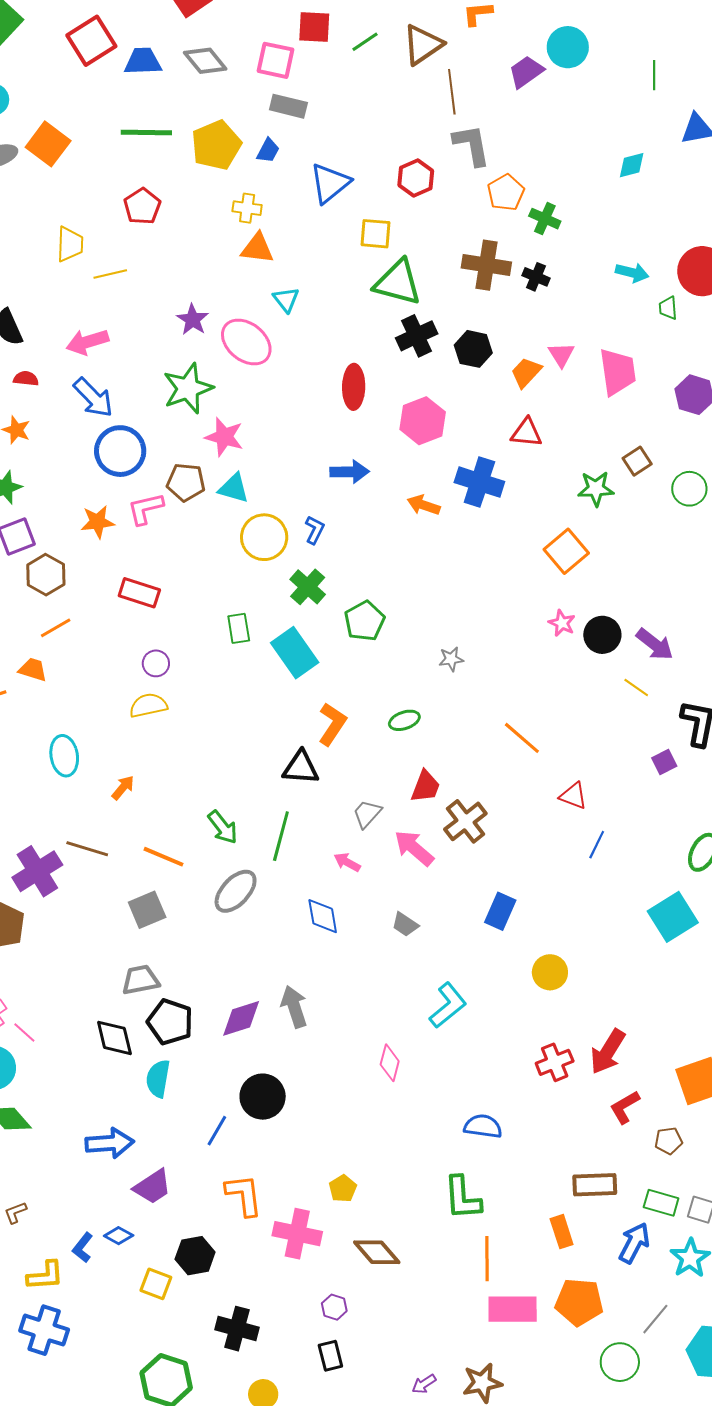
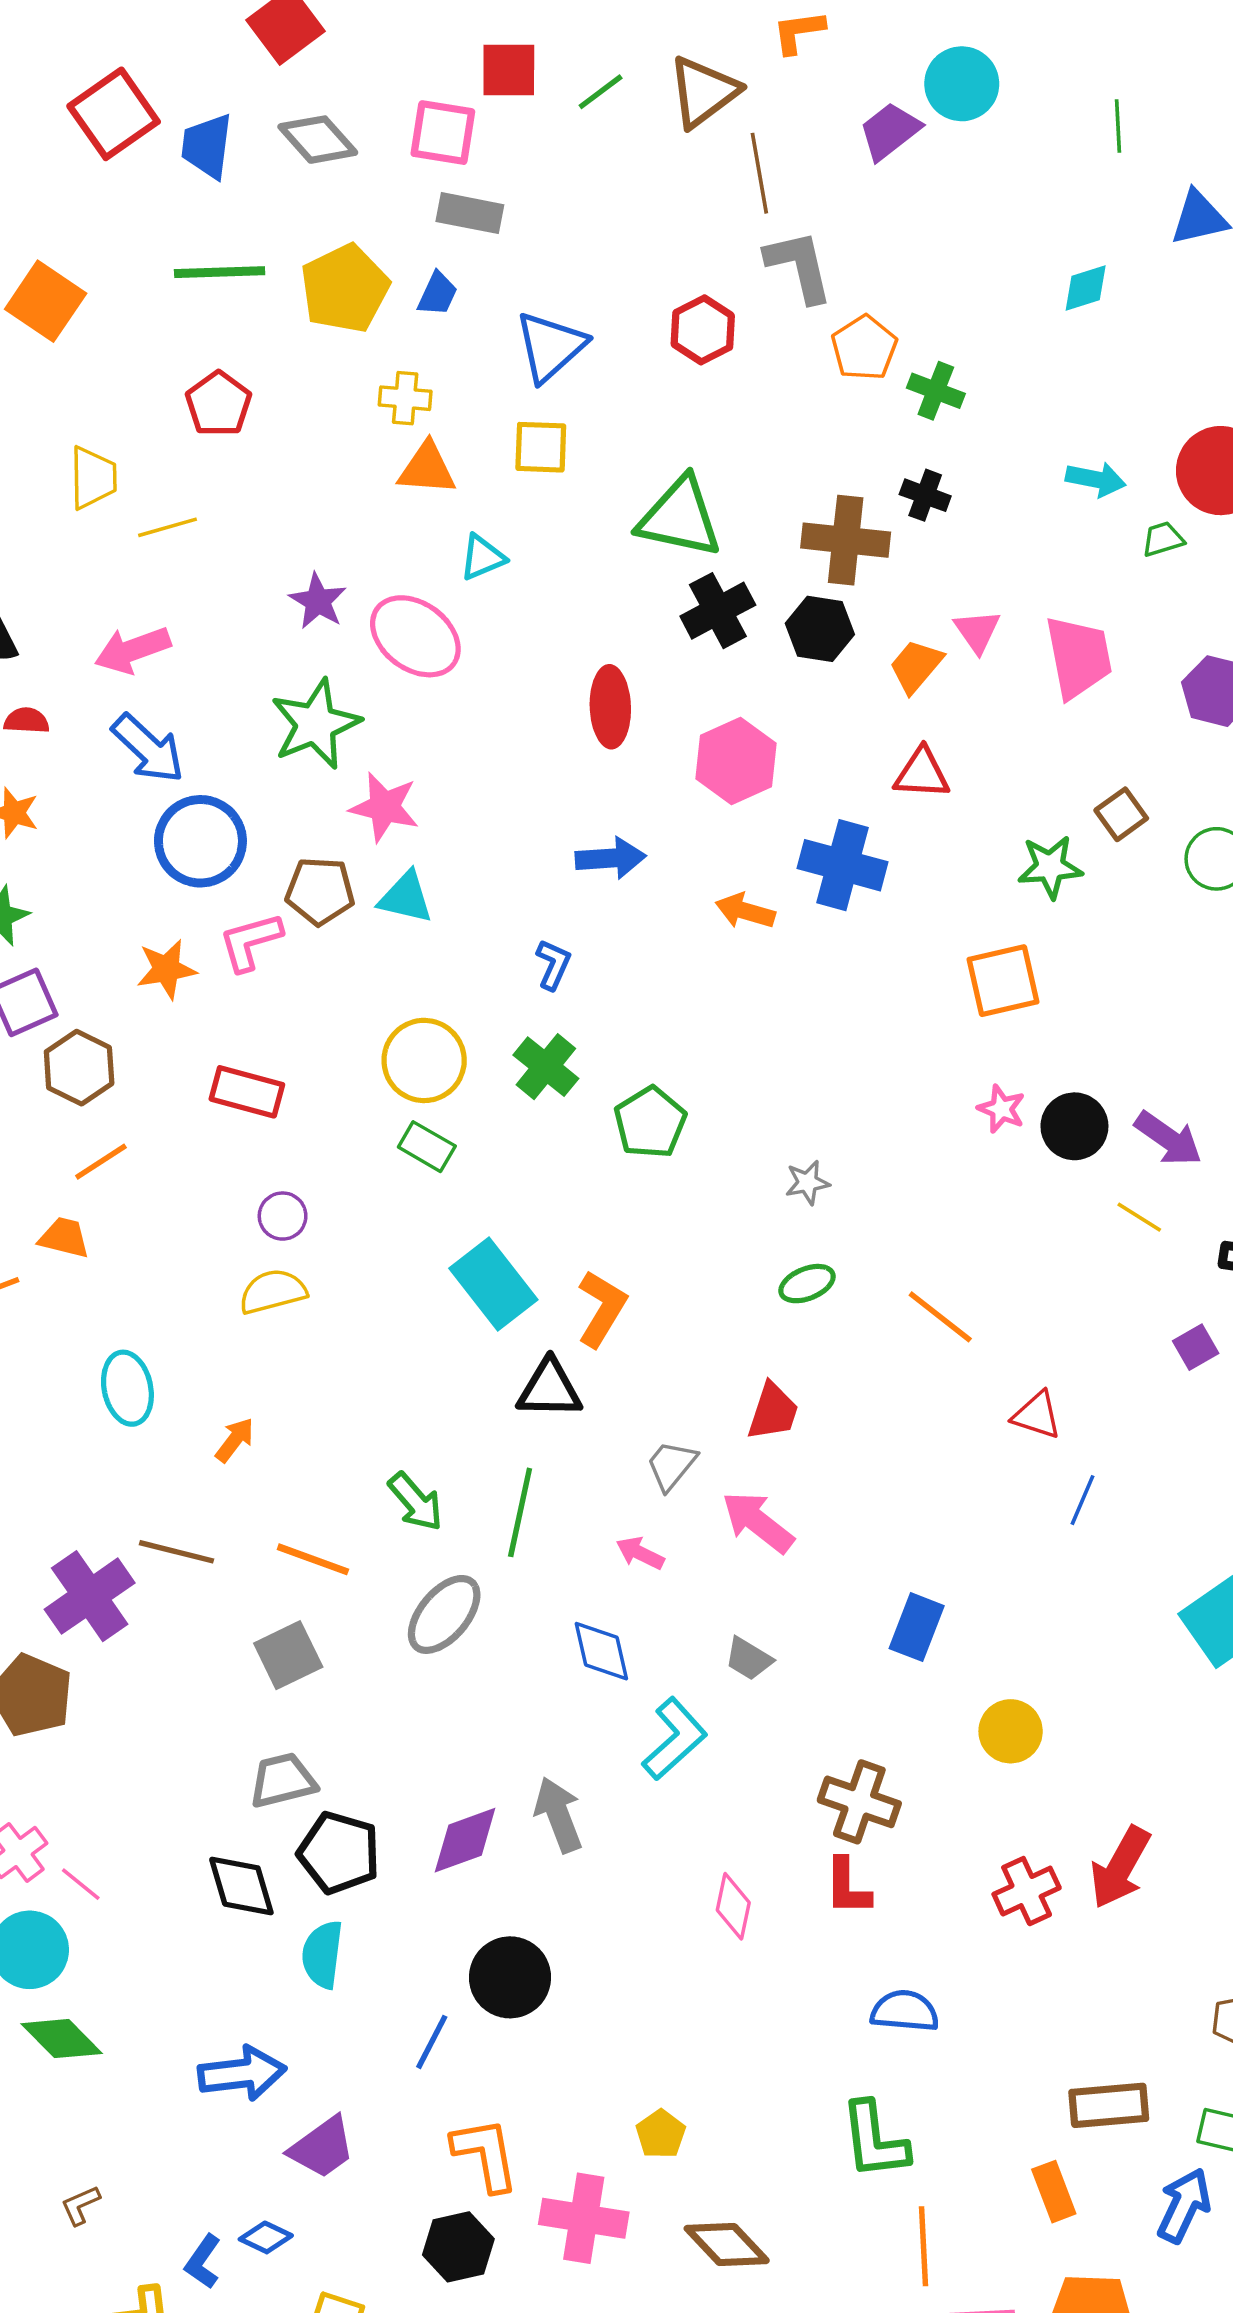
blue trapezoid: (143, 61) -> (207, 146), turned -78
yellow square: (375, 234) -> (541, 447), moved
brown cross: (486, 265) -> (846, 540), moved
cyan triangle: (286, 300) -> (482, 557), turned 48
green trapezoid: (668, 308) -> (1163, 539), turned 80
yellow circle: (264, 537) -> (424, 1060), moved
orange square: (566, 551) -> (1003, 981), turned 30
green rectangle: (239, 628) -> (427, 1147), turned -48
cyan rectangle: (295, 653) -> (493, 1284), moved
green ellipse: (404, 720) -> (807, 1284), moved
brown cross: (465, 821) -> (859, 1802), moved, turned -30
cyan L-shape: (448, 1005) -> (675, 1739), moved
red L-shape: (625, 1107) -> (847, 1887), moved, turned -57
black hexagon: (195, 1256) -> (458, 2247), moved

